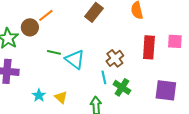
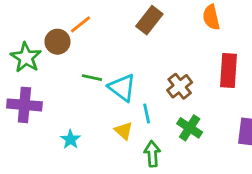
cyan line: (104, 77) -> (147, 114), moved
yellow triangle: (61, 97) -> (124, 131), moved

